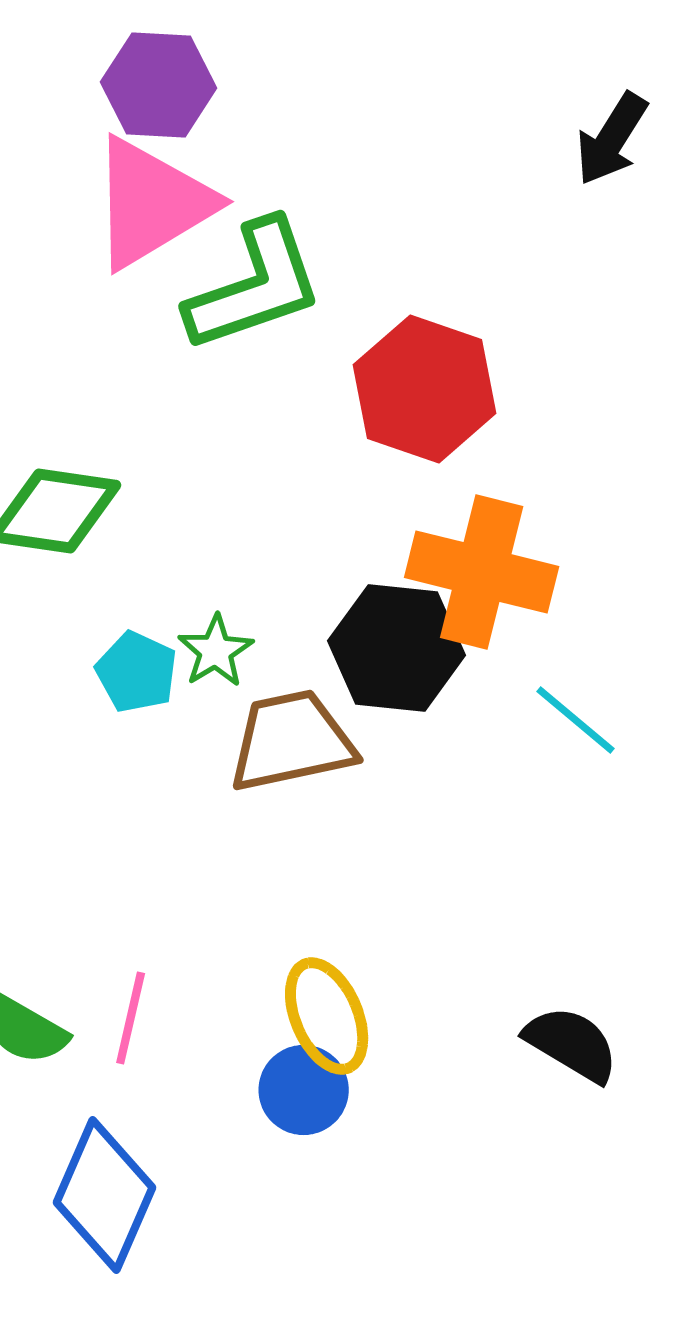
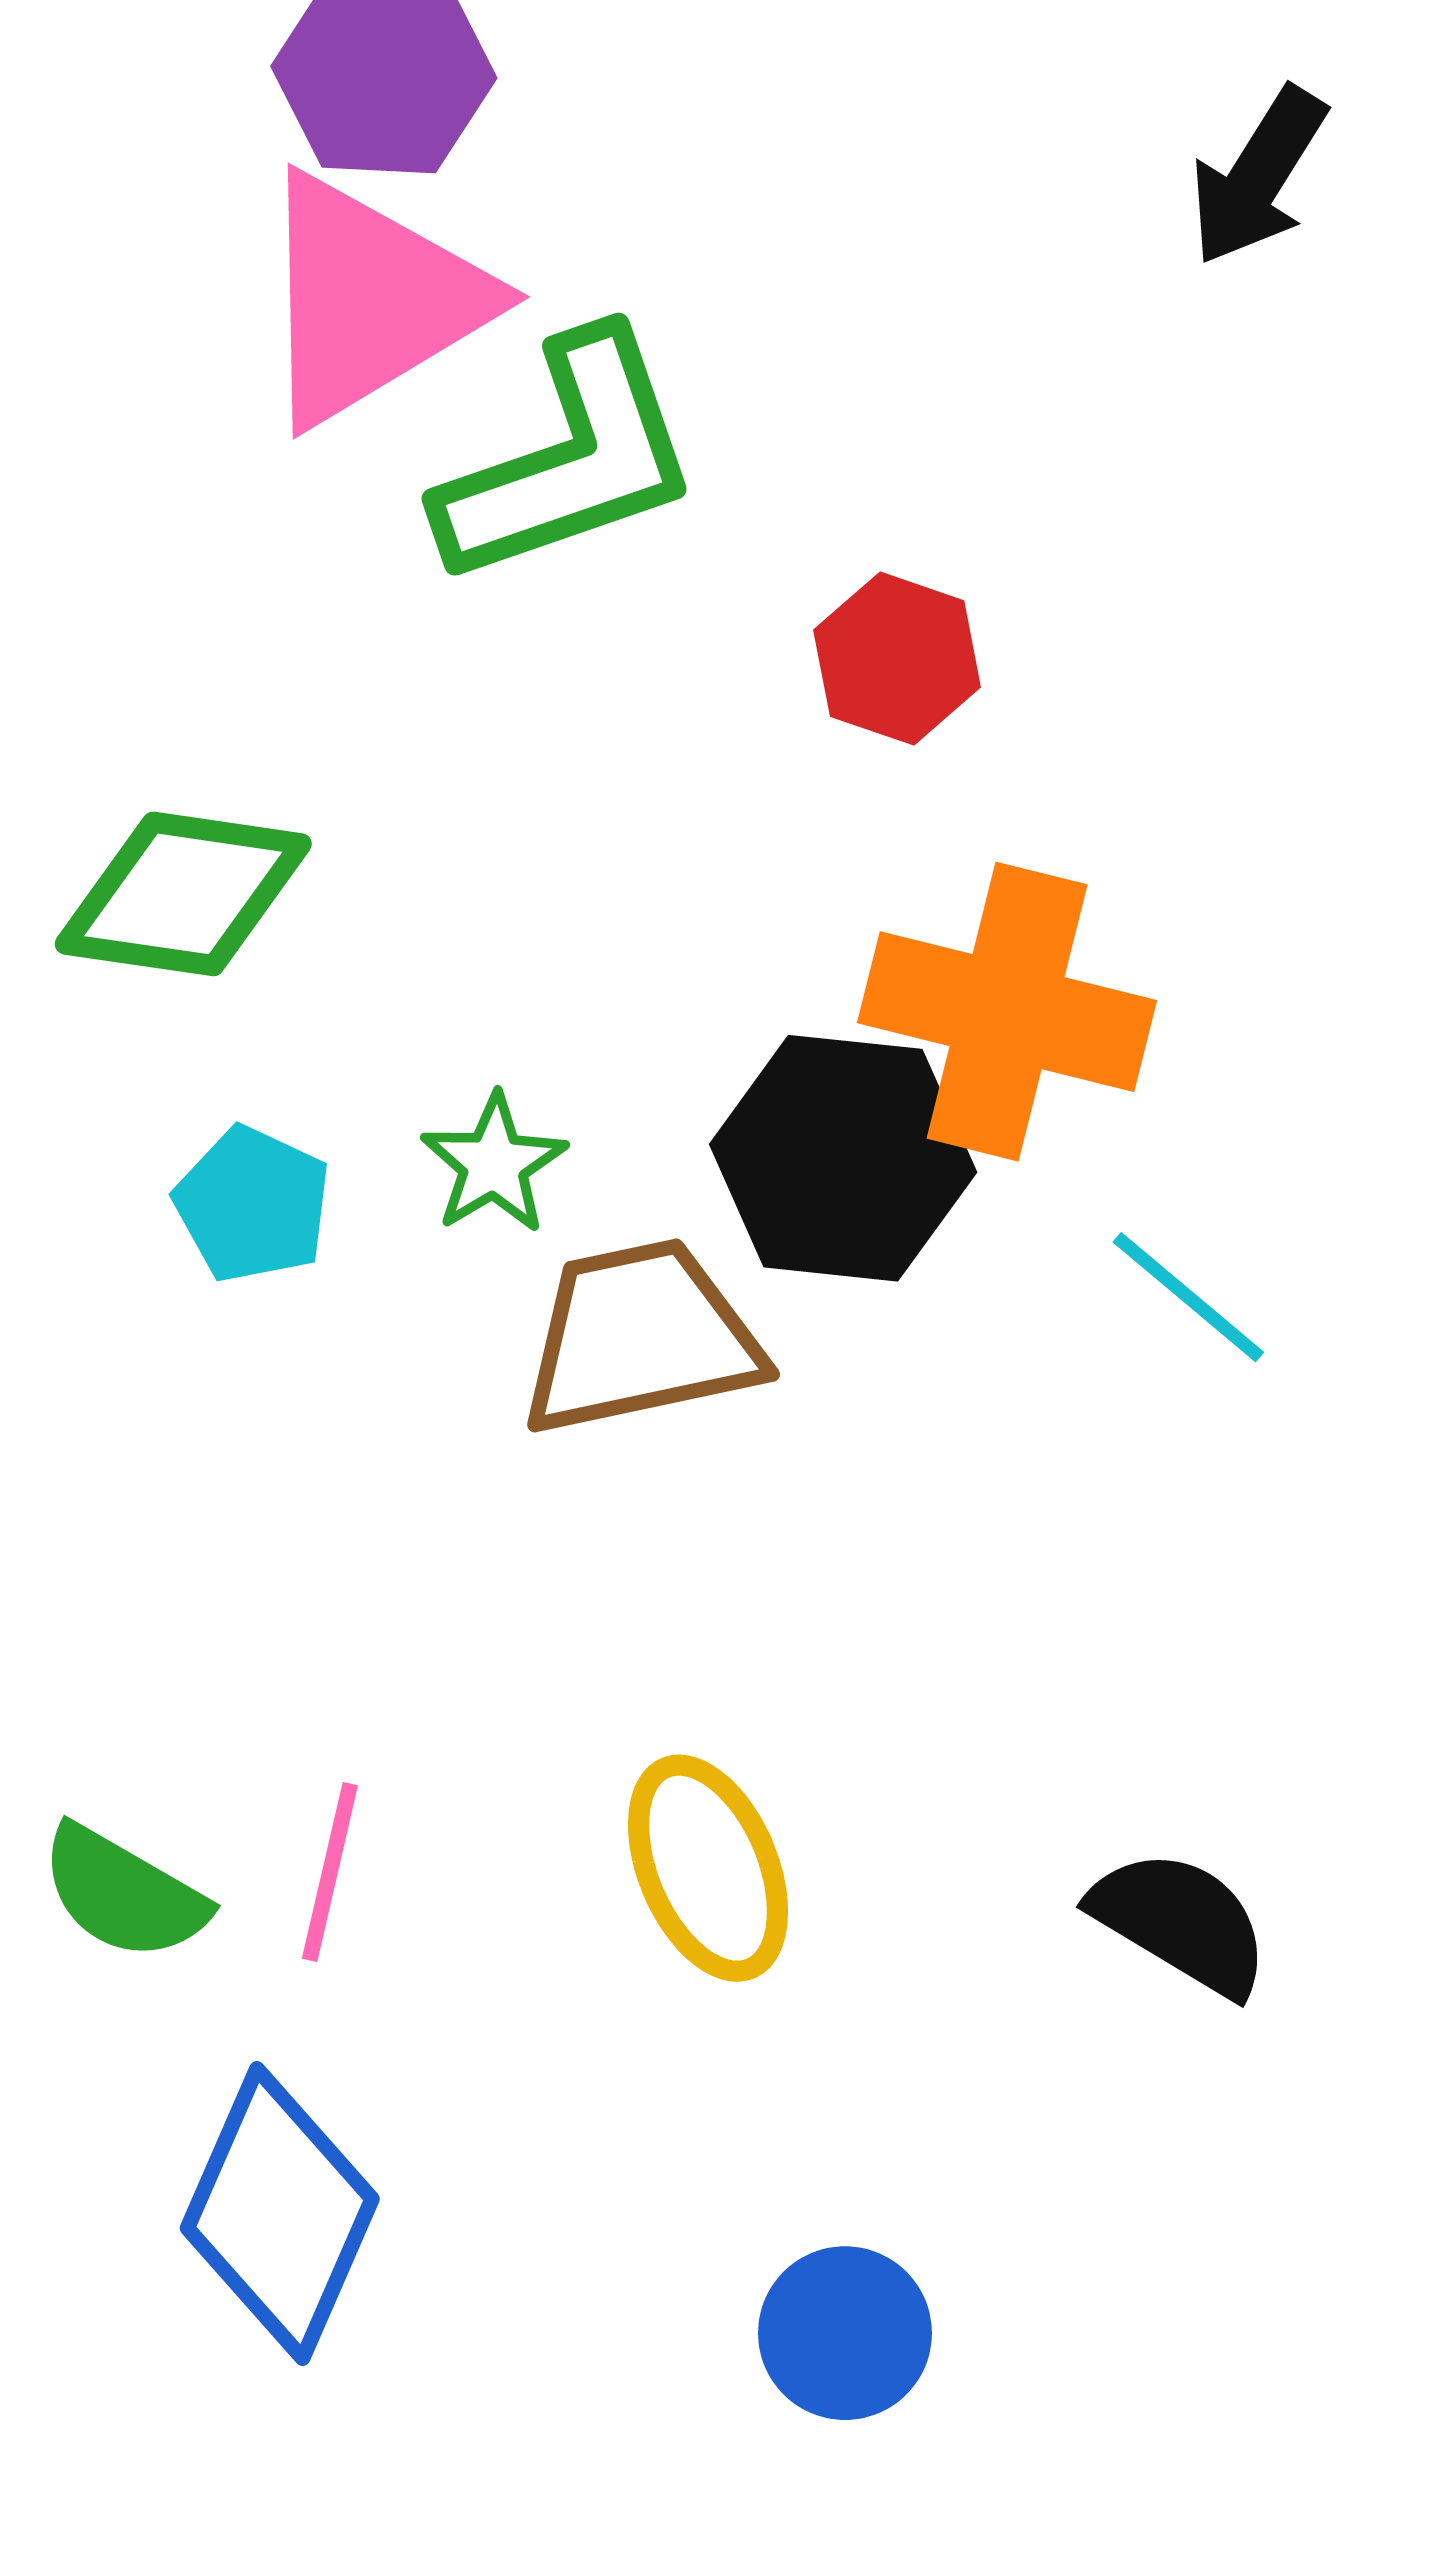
red hexagon: (425, 389) -> (897, 659), size x0.6
cyan pentagon: (137, 672) -> (253, 1205), moved
blue circle: (304, 1090) -> (845, 2333), moved

